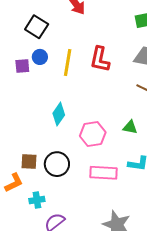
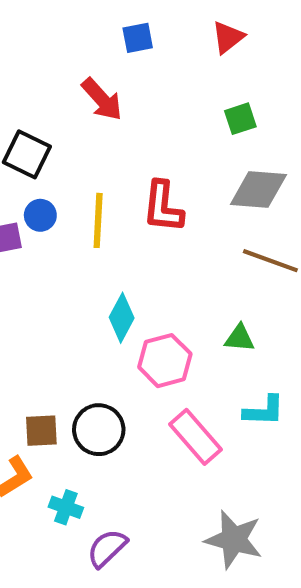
cyan diamond: (59, 114) -> (122, 318), moved
pink rectangle: (104, 173) -> (196, 437), turned 52
cyan cross: (37, 200) -> (66, 507), turned 35

